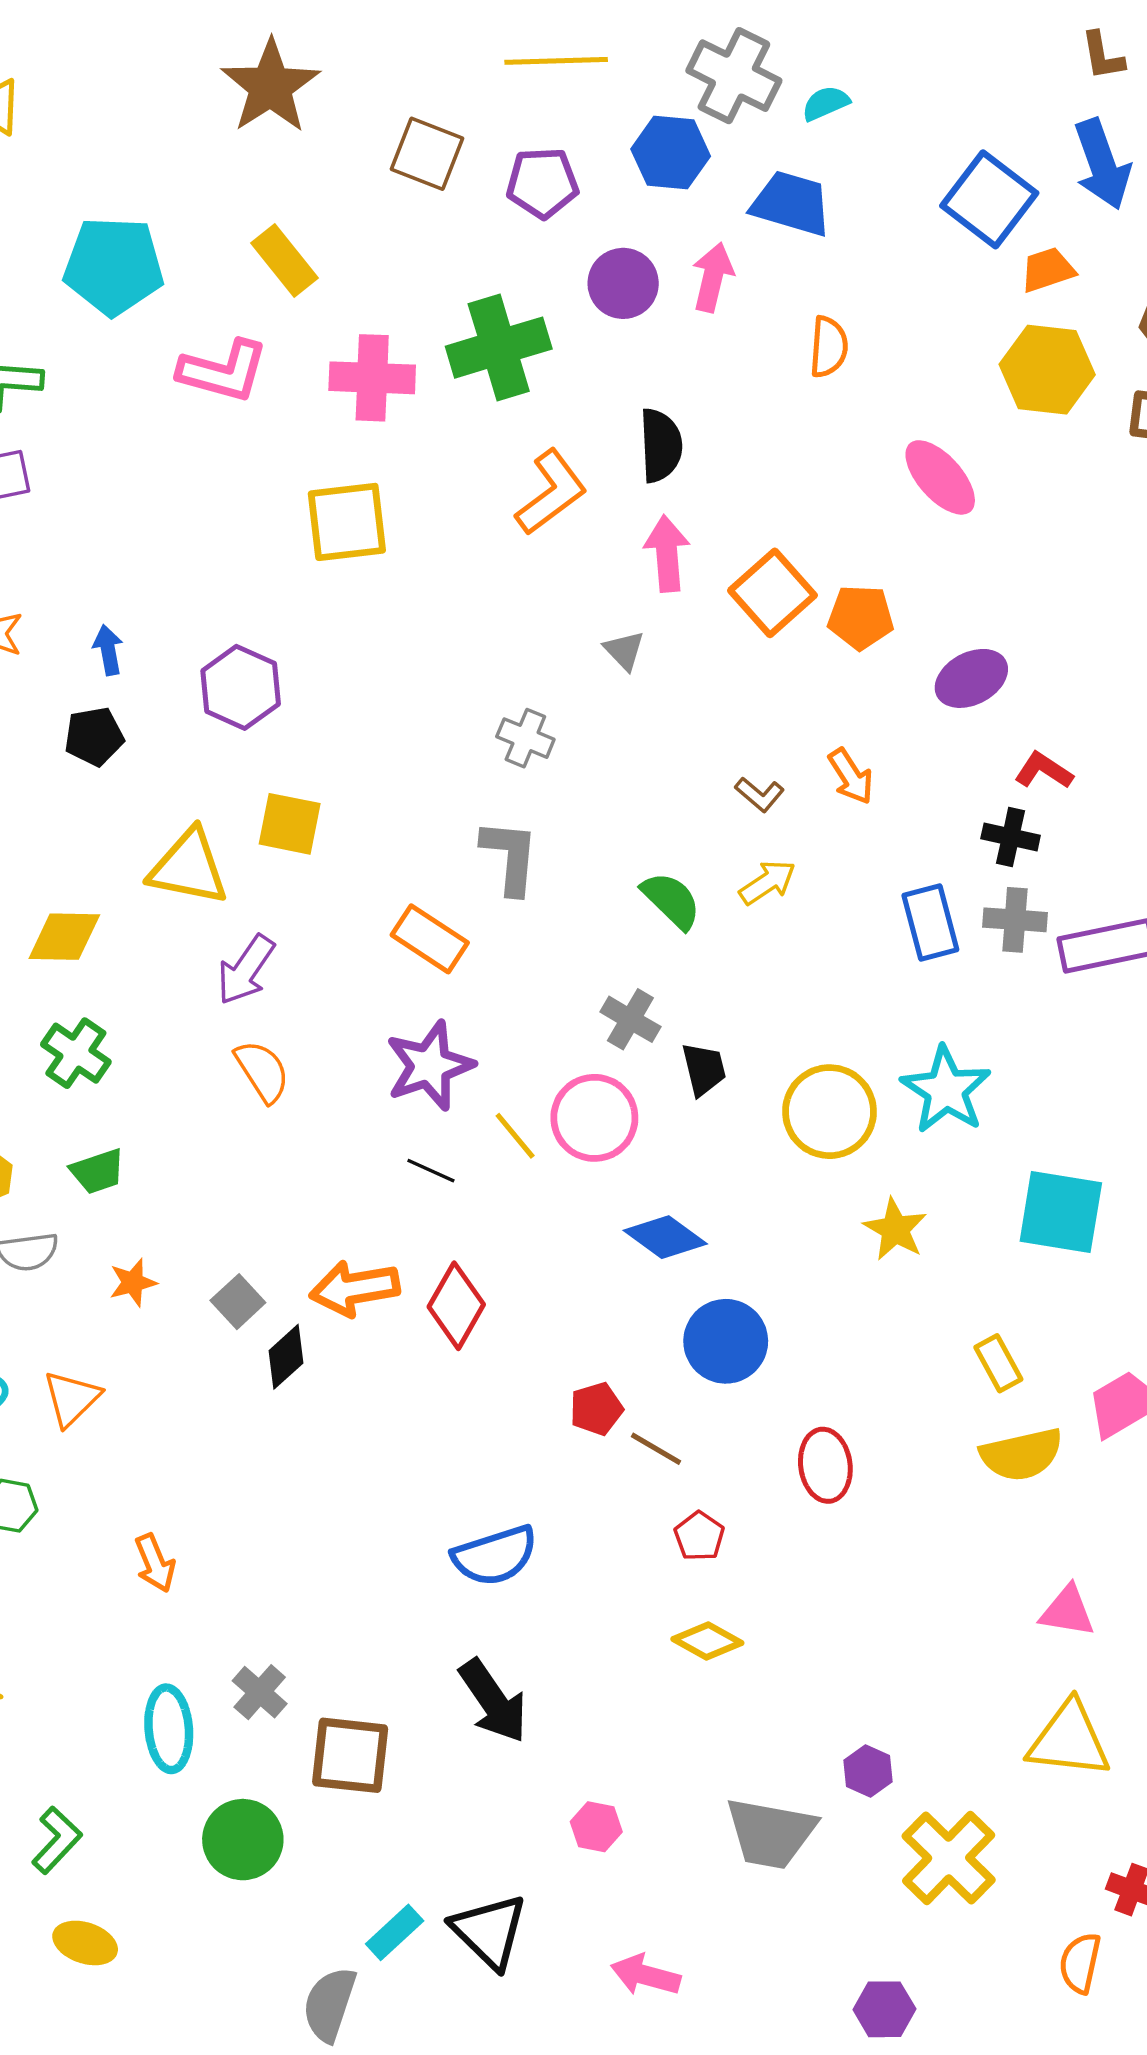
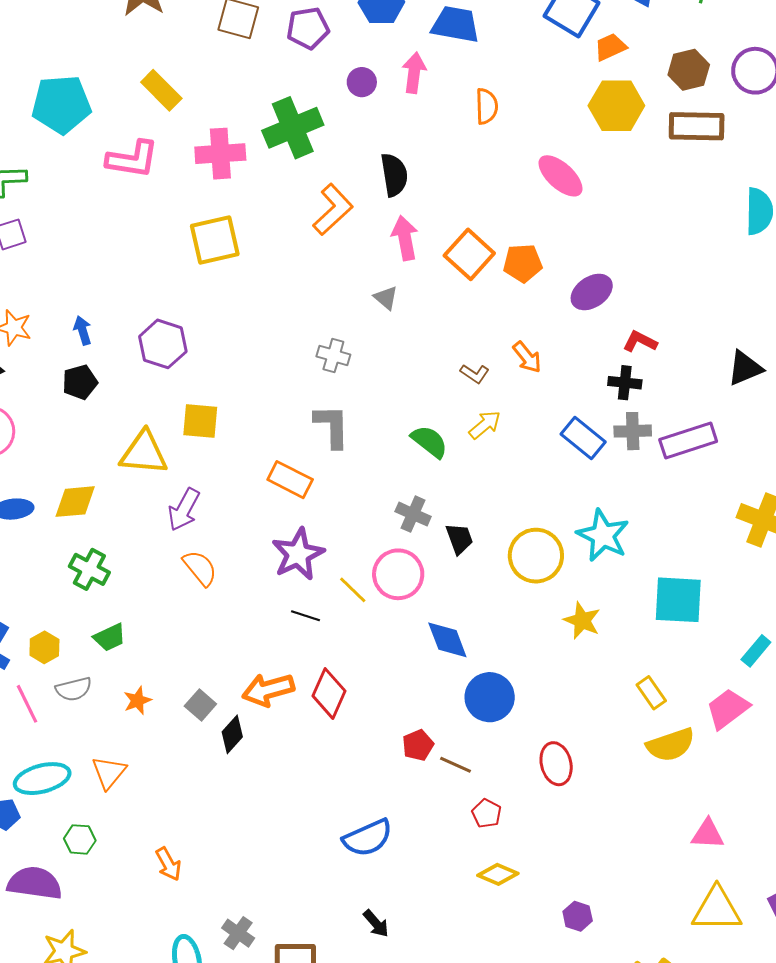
purple circle: (623, 283) -> (362, 82), size x0.7
blue rectangle: (930, 923) -> (583, 438), turned -30
blue diamond: (665, 1237) -> (447, 640), turned 39
black arrow: (493, 1701) -> (376, 923), size x0.6
purple hexagon: (868, 1771) -> (578, 916), moved

